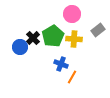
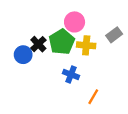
pink circle: (72, 14) -> (75, 22), moved
orange line: (72, 77) -> (93, 97), moved

